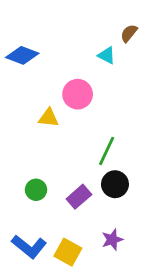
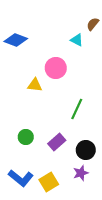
black circle: (115, 184) -> (86, 150), moved
yellow square: (68, 252) -> (49, 182), turned 30

